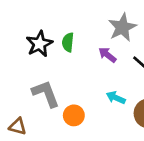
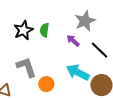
cyan arrow: (116, 98) -> (78, 72), size x1.6

